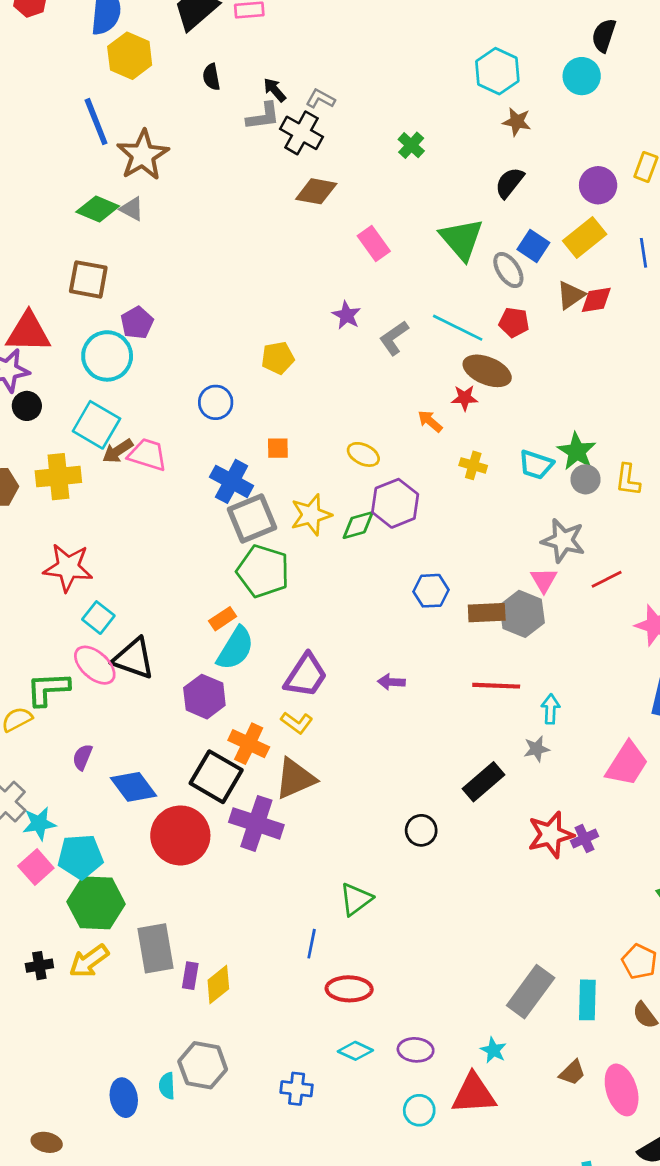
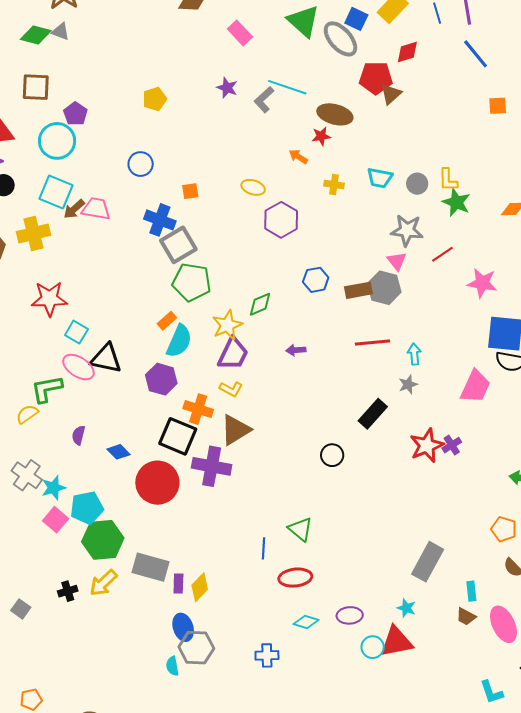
gray ellipse: (508, 270) -> (340, 39), size x1.4
brown triangle: (571, 295) -> (391, 94), moved
red pentagon: (514, 322) -> (376, 78), moved, size x1.5
cyan line: (458, 328) -> (287, 87), moved
yellow pentagon: (278, 358) -> (155, 99), moved
green star: (577, 451) -> (456, 202), moved
yellow star: (311, 515) -> (227, 325), moved
green diamond: (358, 525) -> (260, 304), moved
blue diamond: (133, 787) -> (119, 452), size x0.7
green triangle: (356, 899) -> (300, 529), moved, turned -36
gray rectangle: (155, 948) -> (150, 567), turned -57
cyan rectangle: (587, 1000) -> (471, 591), moved, size x0.7
brown trapezoid: (572, 1073) -> (466, 617), turned 80
blue ellipse: (124, 1098) -> (183, 627), moved
cyan circle: (419, 1110) -> (373, 647), moved

